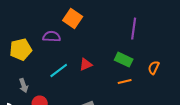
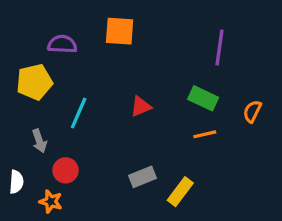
orange square: (73, 19) -> (120, 31), turned -30
purple semicircle: (52, 37) -> (62, 44), moved
cyan line: (59, 71) -> (79, 113), moved, turned -30

